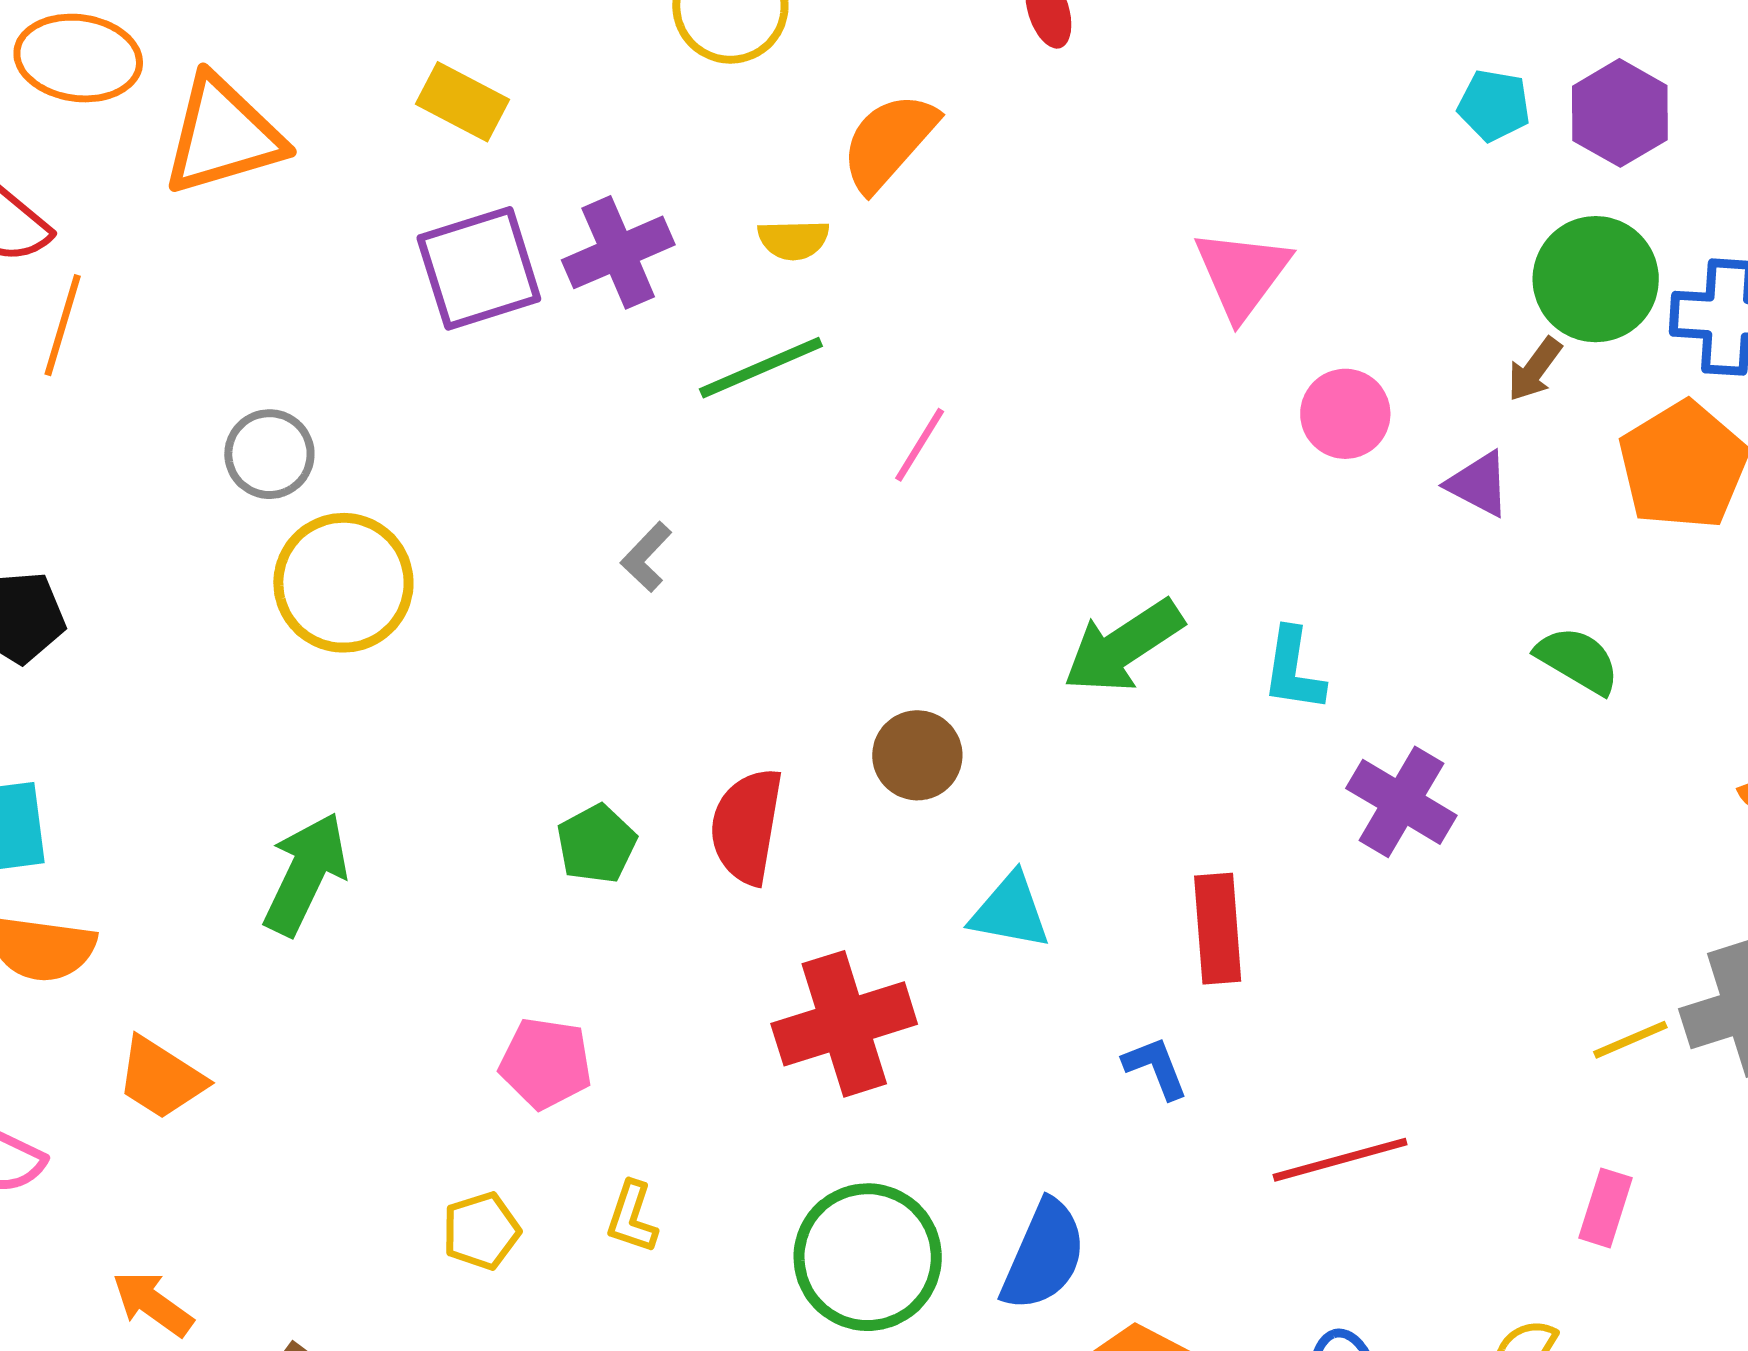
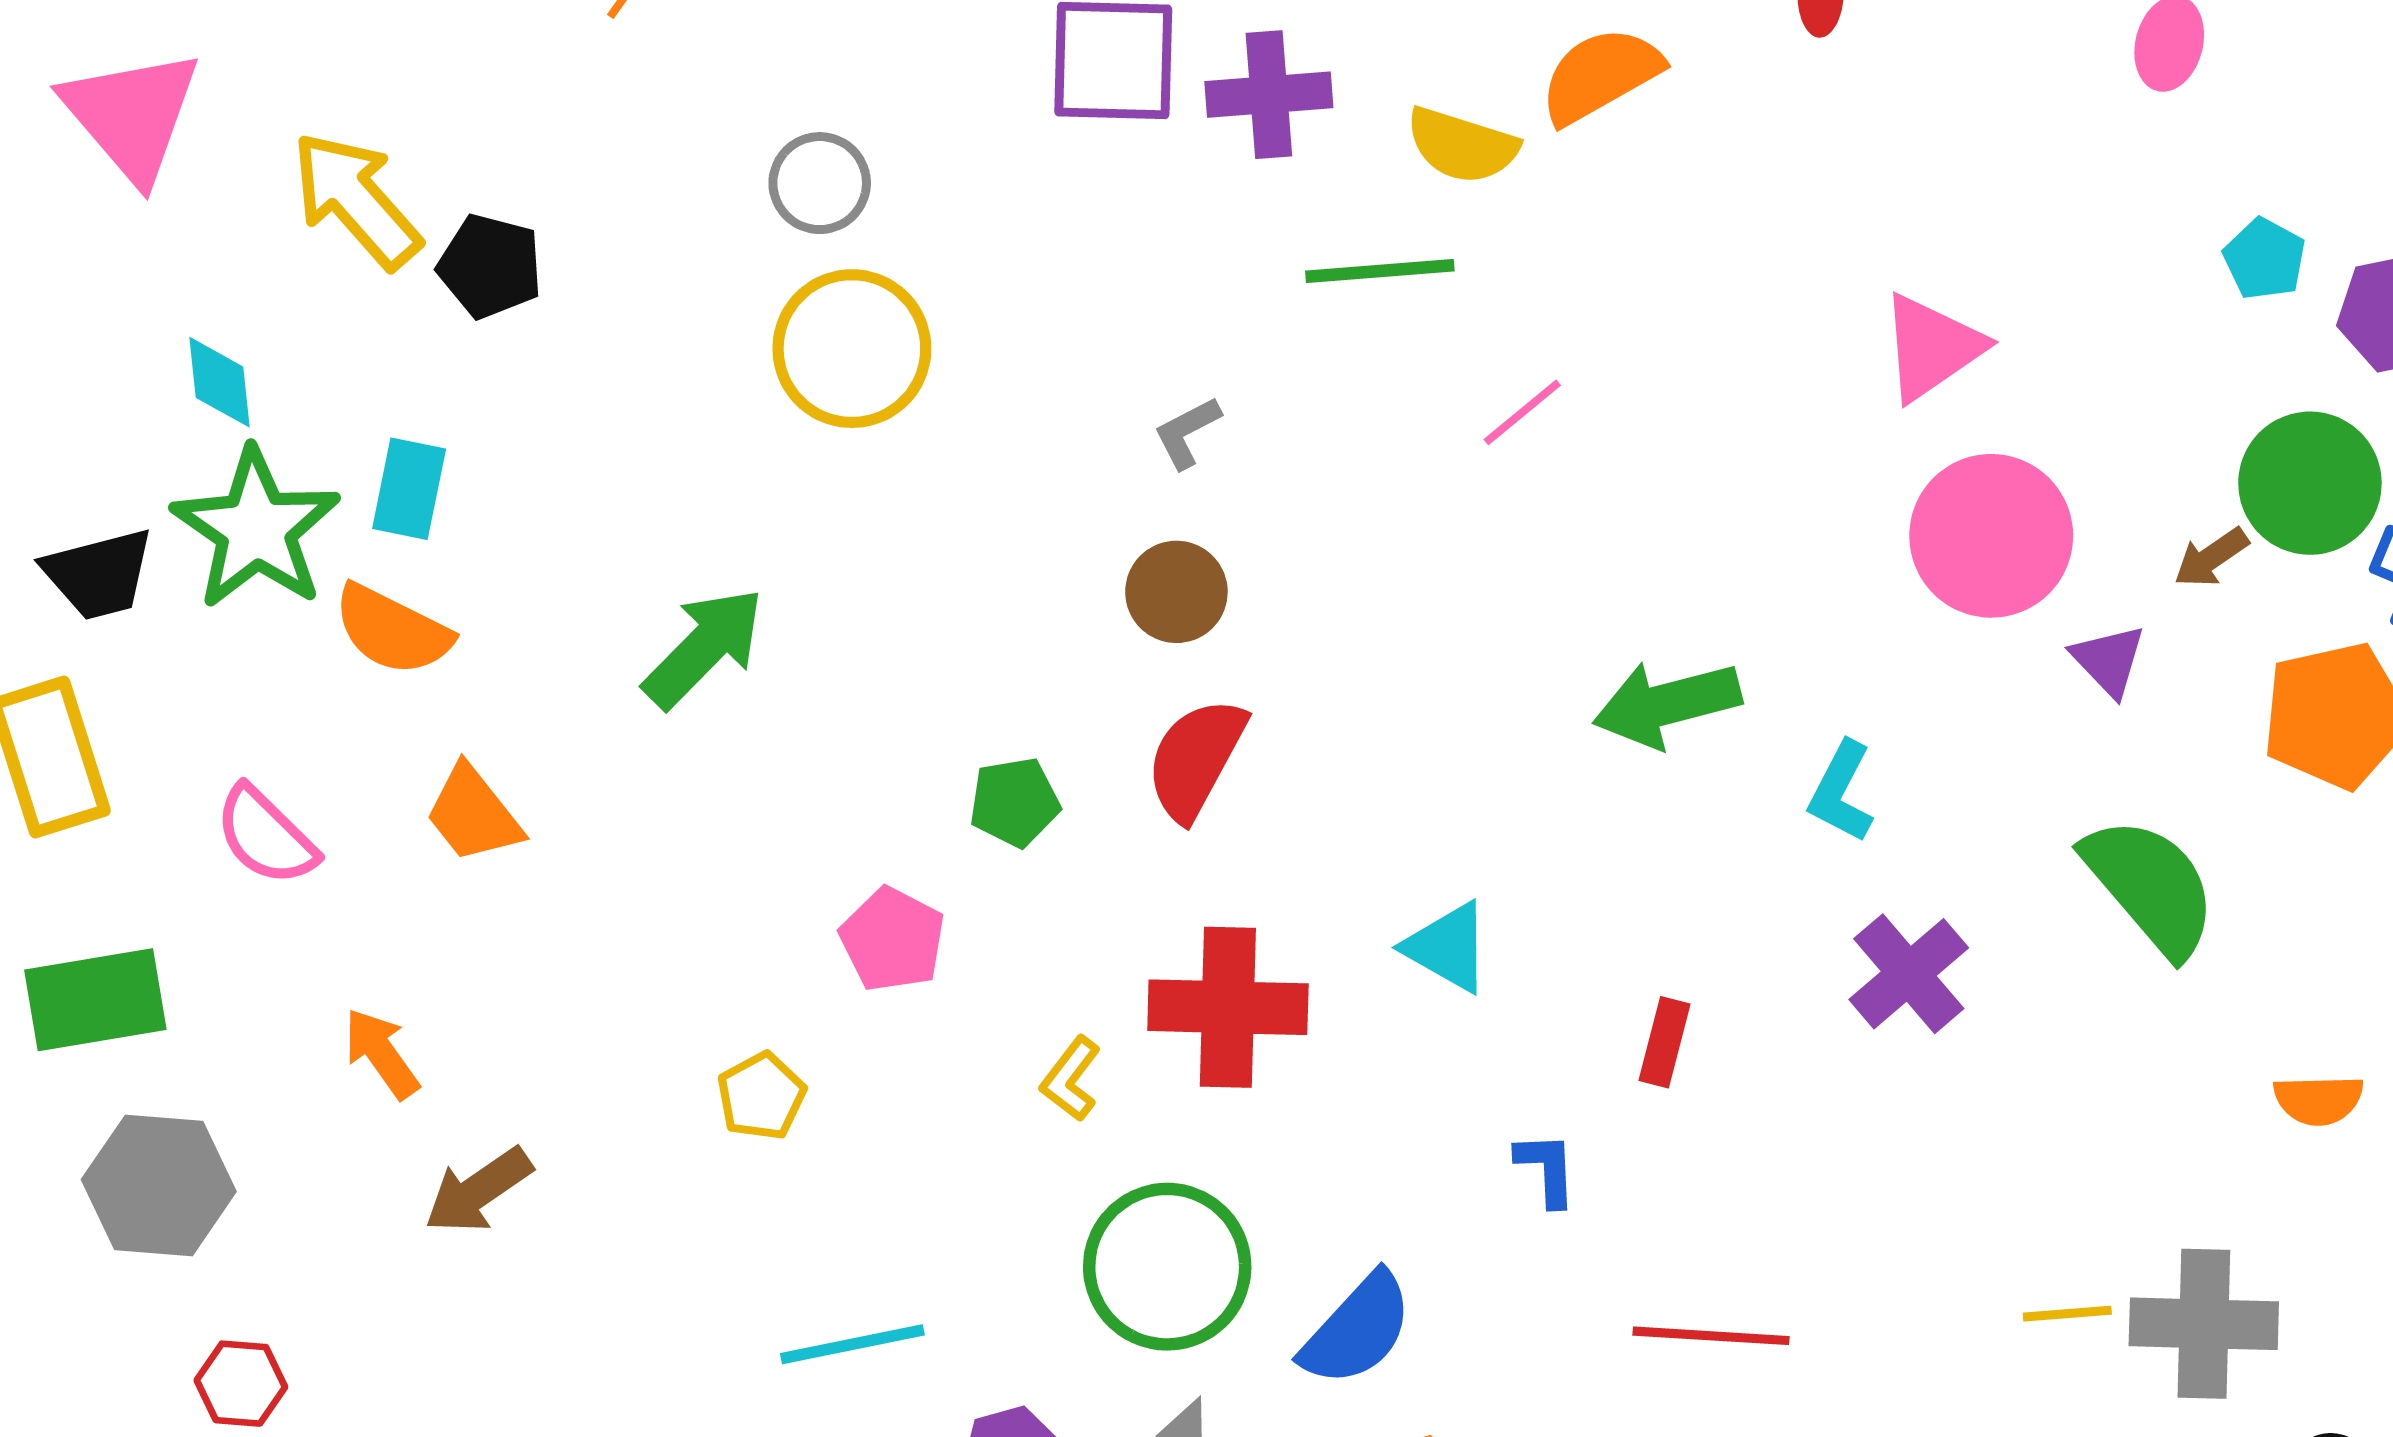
yellow semicircle: (793, 240) -> (1462, 145), size x1.4
pink circle: (1345, 414) -> (1991, 536), size x1.6
green semicircle: (1578, 660) -> (2150, 886), size x1.6
brown circle: (917, 755) -> (1176, 592), moved
green pentagon: (597, 844) -> (1015, 802), moved
red rectangle: (1218, 929) -> (1664, 1042), size x0.7
yellow L-shape: (632, 1217) -> (1071, 1079), moved
yellow pentagon: (481, 1231) -> (761, 1096), turned -30

